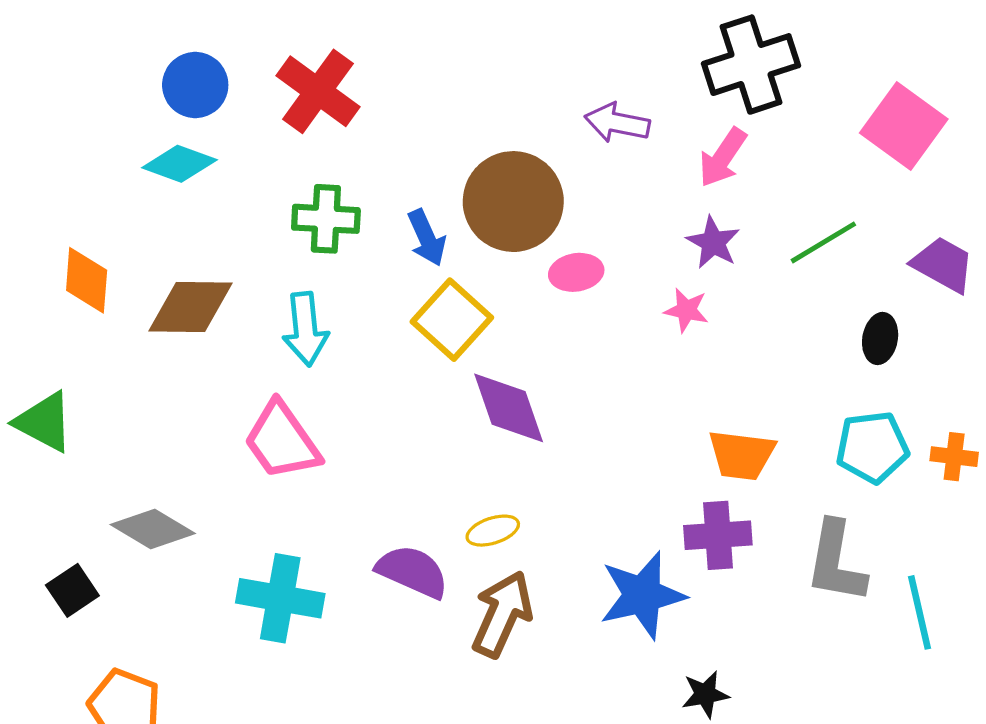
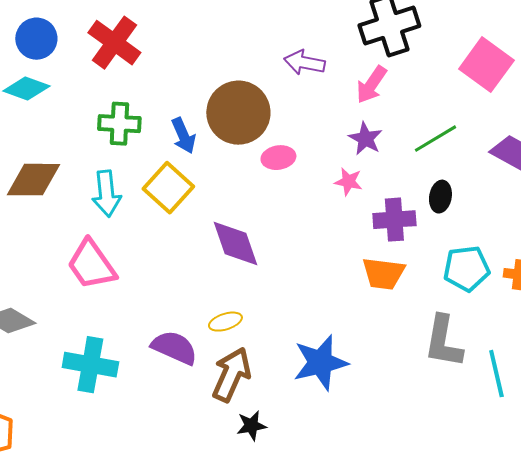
yellow square: (452, 320) -> (168, 188), moved
black ellipse: (880, 338) -> (440, 197), moved
purple cross: (718, 535) -> (394, 220), moved
black star: (705, 694) -> (251, 426), moved

